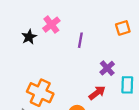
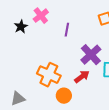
purple cross: (107, 68) -> (91, 55), size x1.5
orange cross: (40, 93) -> (49, 75), moved

